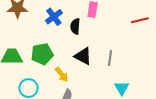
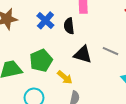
gray line: (110, 58) -> (110, 51), turned -63

